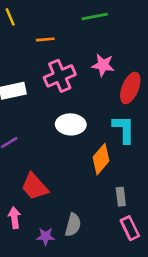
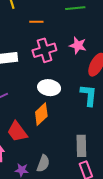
orange diamond: (101, 159) -> (41, 114), moved
gray rectangle: (121, 197) -> (81, 146), size x1.5

